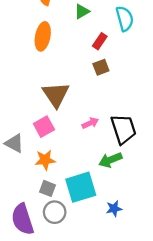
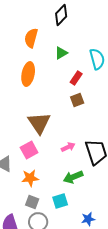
green arrow: (110, 160) -> (73, 177), moved
cyan square: (81, 187) -> (60, 201), size x0.6

